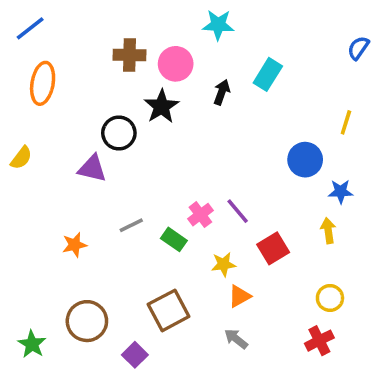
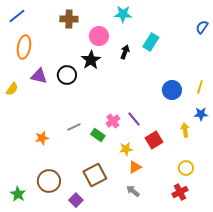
brown cross: (130, 55) -> (69, 19), moved
yellow line: (346, 122) -> (200, 87), moved
purple triangle: (92, 168) -> (39, 76), moved
blue star: (341, 192) -> (201, 114), moved

